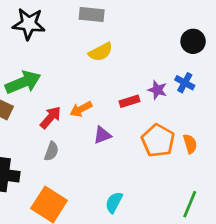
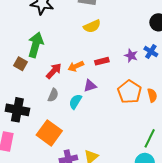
green arrow: (23, 82) -> (36, 45), turned -55
red rectangle: (130, 101) -> (102, 61), moved
cyan semicircle: (114, 202) -> (75, 102), moved

